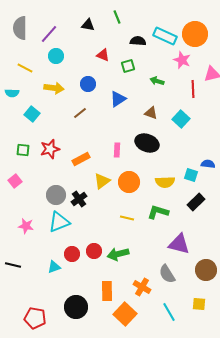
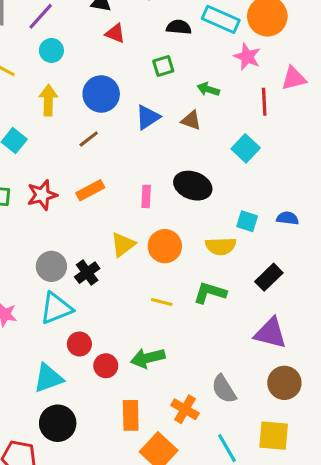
red triangle: (103, 55) -> (115, 33), moved
blue circle: (88, 84) -> (101, 94), size x1.5
yellow arrow: (54, 88) -> (48, 100), turned -96
brown triangle: (151, 113) -> (191, 120), moved
orange rectangle: (81, 159) -> (90, 190), moved
cyan square: (191, 175) -> (247, 221), moved
purple triangle: (179, 244) -> (270, 333), moved
red circle: (94, 251) -> (106, 366), moved
red circle: (72, 254) -> (79, 344), moved
cyan triangle: (54, 267) -> (48, 378), size x1.5
yellow square: (199, 304) -> (274, 436), size x1.5
black circle: (76, 307) -> (58, 423), moved

